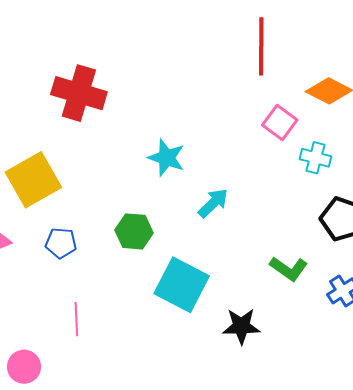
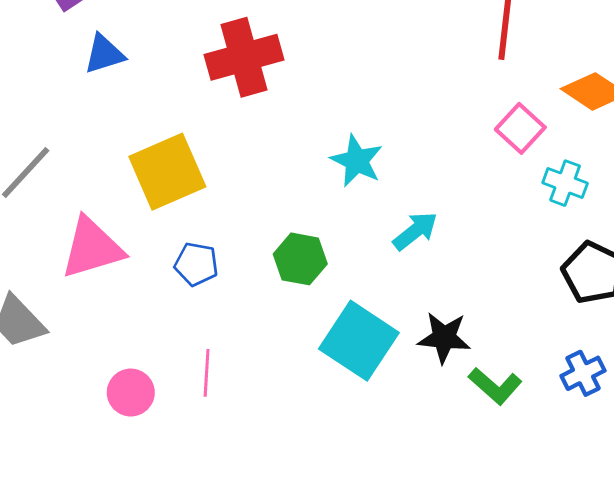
red cross: (79, 93) -> (244, 57), turned -38
green L-shape: (289, 269) -> (495, 386), moved
black star: (241, 326) -> (444, 338), moved
pink circle: (24, 367) -> (131, 393), moved

